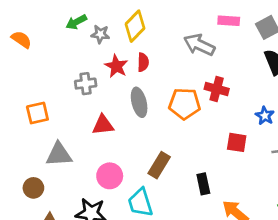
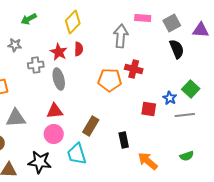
gray star: (100, 34) -> (15, 45), moved
gray arrow: (199, 45) -> (121, 36), turned 70
gray ellipse: (139, 102) -> (59, 79), moved
blue star: (265, 116) -> (170, 98), moved
red triangle: (103, 125) -> (55, 111), moved

